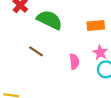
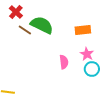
brown line: (36, 51) -> (25, 30), moved

